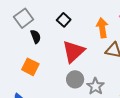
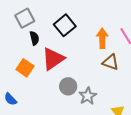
black square: (64, 20) -> (65, 25), size x1.5
red triangle: (74, 51) -> (53, 59), moved

